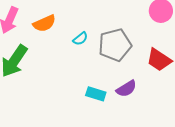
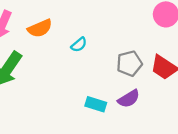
gray pentagon: (115, 45) -> (129, 63), moved, size x0.7

